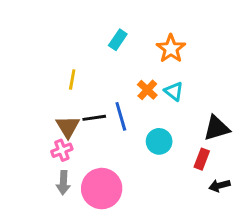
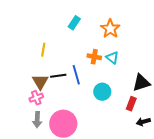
orange cross: (147, 90) -> (94, 57), turned -32

